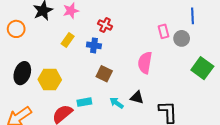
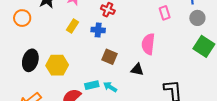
gray circle: (182, 38) -> (197, 18), moved
black triangle: (137, 97) -> (137, 70), moved
cyan arrow: (117, 103) -> (110, 87), moved

